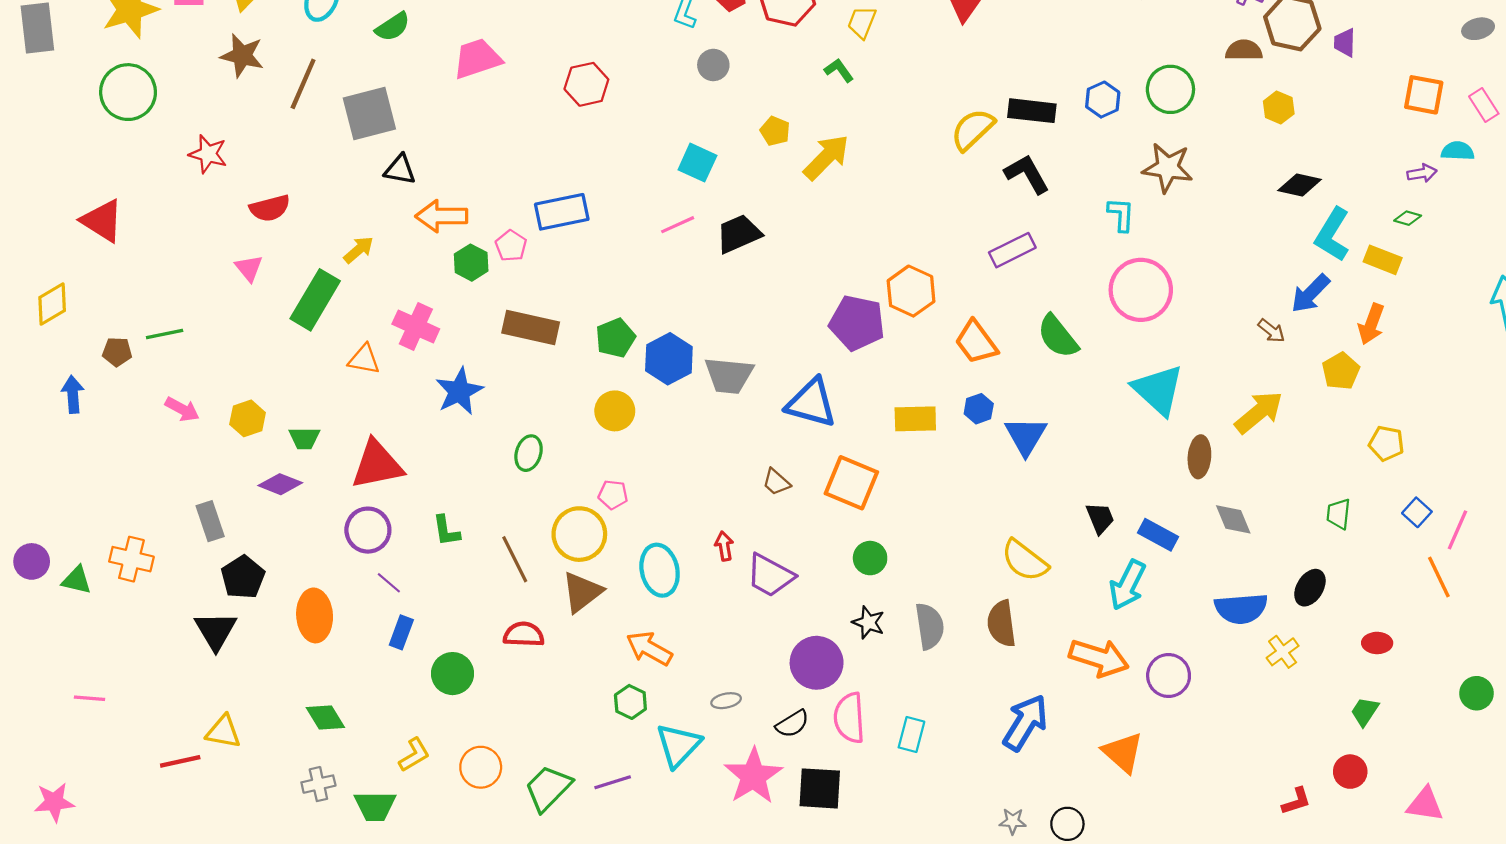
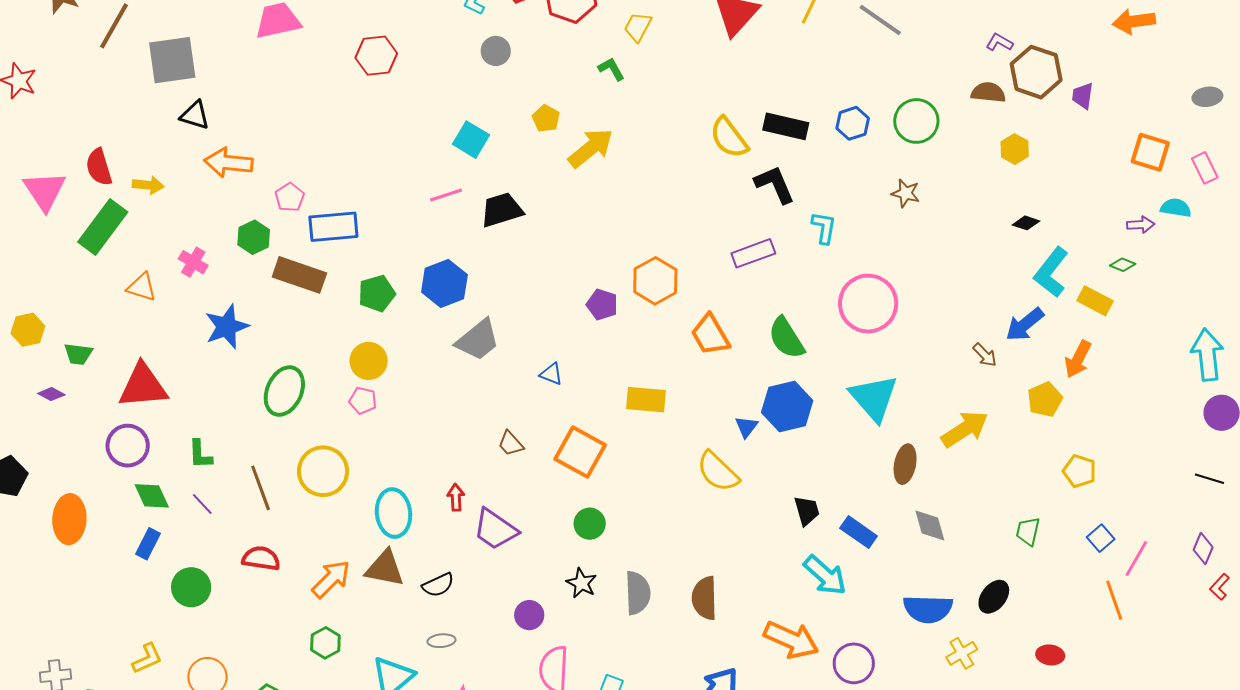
yellow semicircle: (973, 130) -> (729, 138), turned -90
brown star: (1168, 168) -> (906, 193), size x0.6
black diamond: (1300, 185) -> (1026, 223), size x0.7
red semicircle: (270, 208) -> (99, 167), moved, turned 81
blue rectangle: (562, 212) -> (333, 227), moved
cyan L-shape: (1121, 215) -> (824, 228), moved
yellow arrow: (359, 250) -> (148, 185), turned 40
green hexagon: (471, 263) -> (254, 237), moved
pink triangle: (249, 268) -> (45, 191), size x1.6
purple pentagon: (857, 323) -> (602, 305), size x0.6
pink cross: (416, 326) -> (193, 262), size x0.7
blue hexagon: (669, 359) -> (444, 283), moved
gray trapezoid: (729, 375) -> (478, 340), turned -51
blue triangle: (811, 403) -> (551, 374), size x0.5
blue hexagon: (979, 409) -> (787, 407), moved, size x1.8
blue triangle: (1026, 436) -> (746, 427), size x0.6
green ellipse: (529, 453) -> (284, 391), size x1.5
purple diamond: (280, 484) -> (51, 394), size x0.7
pink pentagon: (613, 495) -> (363, 401), moved
yellow semicircle: (1025, 560) -> (718, 472), moved
purple line: (389, 583) -> (202, 504), moved
cyan arrow: (1127, 585) -> (825, 575), turned -81
brown triangle: (582, 592) -> (385, 568), moved, turned 42
orange arrow: (649, 648) -> (331, 579), moved, turned 99
purple circle: (817, 663) -> (529, 615), size x0.6
green hexagon: (630, 702) -> (325, 643), moved
green diamond: (325, 718) -> (152, 496), moved
black semicircle: (792, 724) -> (438, 585), moved

